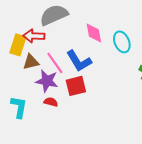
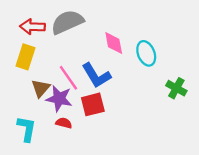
red arrow: (34, 36) -> (32, 27), moved
brown triangle: (31, 62) -> (41, 88), moved, turned -36

